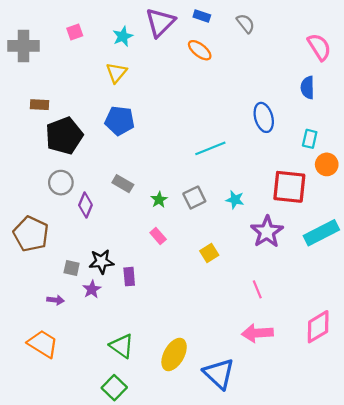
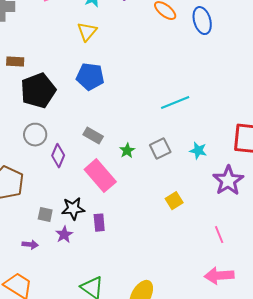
blue ellipse: (264, 117) -> (202, 21), moved
pink rectangle: (158, 236) -> (100, 176), moved, size x2.0

